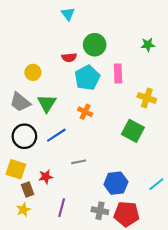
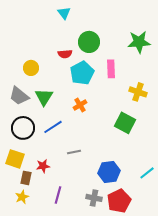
green star: (148, 45) -> (139, 42), size x1.6
orange cross: (85, 112) -> (80, 105), turned 32
brown rectangle: (28, 189) -> (26, 178), turned 32
red pentagon: (127, 214) -> (119, 201), turned -30

